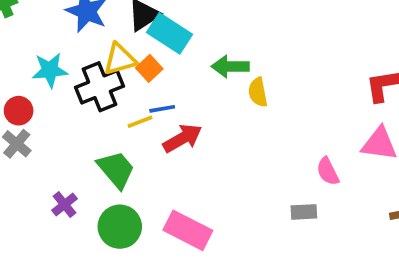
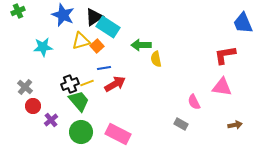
black cross: (100, 87) -> (70, 84), moved, size x0.7
red circle: (19, 111) -> (33, 106), moved
yellow line: (140, 122) -> (87, 83), moved
gray rectangle: (304, 212) -> (181, 124), turned 32

